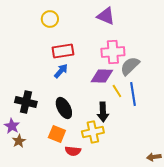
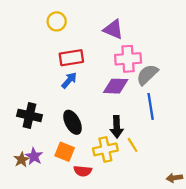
purple triangle: (106, 16) -> (113, 29), moved
yellow line: (117, 91) -> (133, 145), moved
purple star: (12, 126) -> (34, 156), moved

